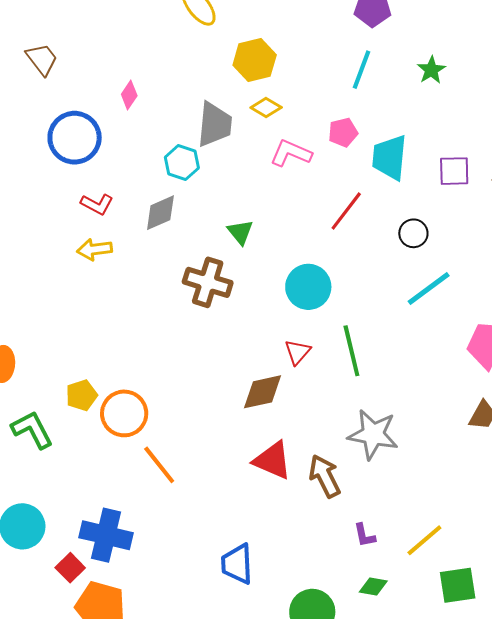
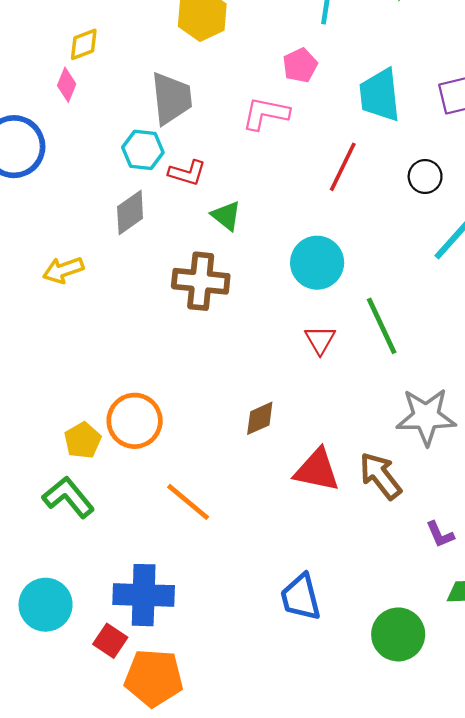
yellow diamond: (266, 108) -> (84, 44), moved, turned -40
pink pentagon: (343, 132) -> (300, 65), moved
red L-shape: (97, 204) -> (187, 173), moved
brown diamond: (263, 392) -> (260, 418), moved, size x0.7
orange circle: (124, 413) -> (135, 421), moved
green L-shape: (32, 430) -> (68, 497), moved

